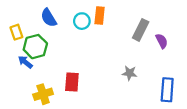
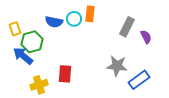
blue semicircle: (49, 18) -> (54, 22), moved, turned -48
blue arrow: (25, 62) -> (23, 56), size x1.5
gray star: (130, 73) -> (117, 66), size x1.5
blue rectangle: (167, 90) -> (139, 80), moved, turned 50

